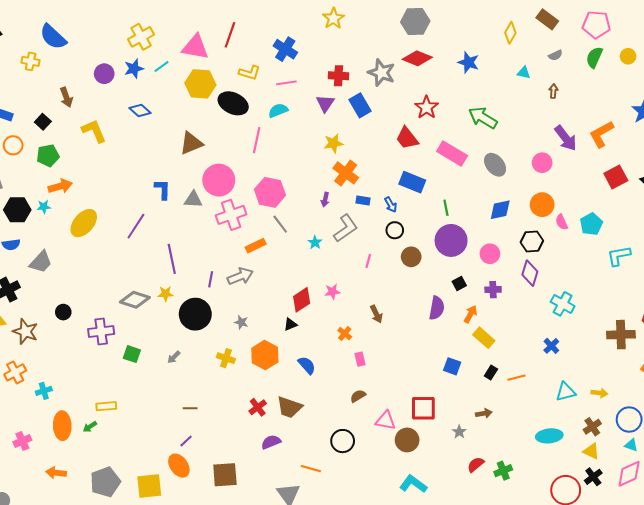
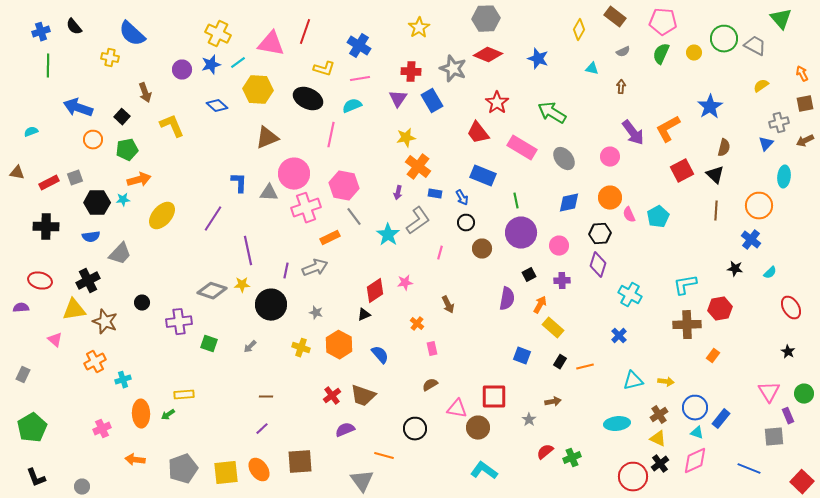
yellow star: (333, 18) -> (419, 28), moved
yellow cross: (141, 37) -> (218, 34), turned -35
yellow hexagon: (200, 84) -> (258, 90), moved
cyan star: (315, 243) -> (388, 235), size x1.6
cyan L-shape: (619, 256) -> (685, 285), moved
orange ellipse: (179, 466) -> (259, 470), moved

